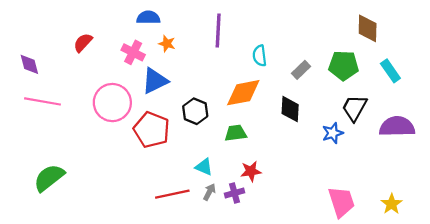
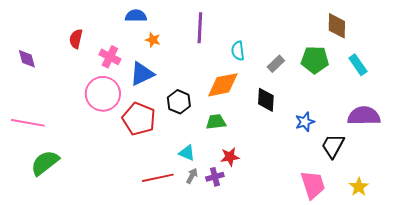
red semicircle: (83, 43) -> (76, 39), turned -30
pink cross: (133, 52) -> (110, 57), moved
pink line: (43, 101) -> (28, 123), moved
black trapezoid: (354, 108) -> (333, 146), moved

